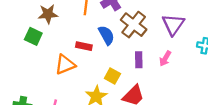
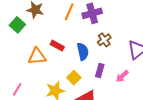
brown cross: (134, 25) -> (104, 40), size x0.6
blue semicircle: (106, 35) -> (83, 52), moved

